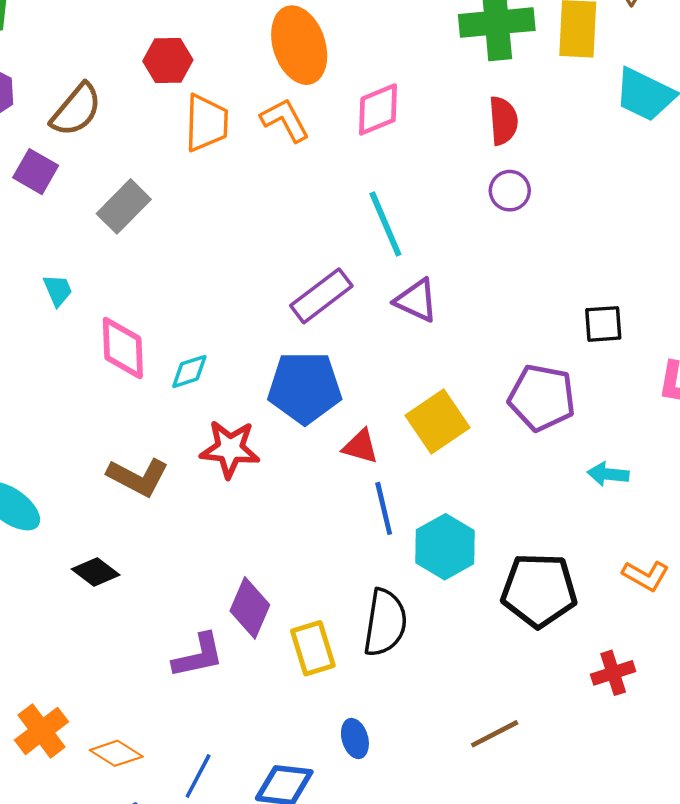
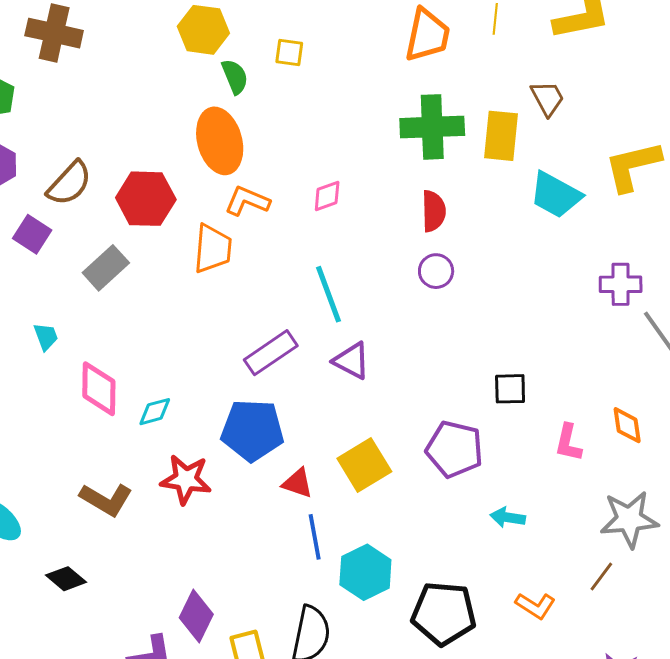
orange ellipse: (299, 45) -> (220, 141), moved
red hexagon: (168, 61) -> (146, 199), moved, size x1.4
pink diamond: (378, 109) -> (327, 196), size x0.7
orange L-shape: (285, 120) -> (247, 201), turned -42
orange trapezoid: (206, 123) -> (213, 249), moved

